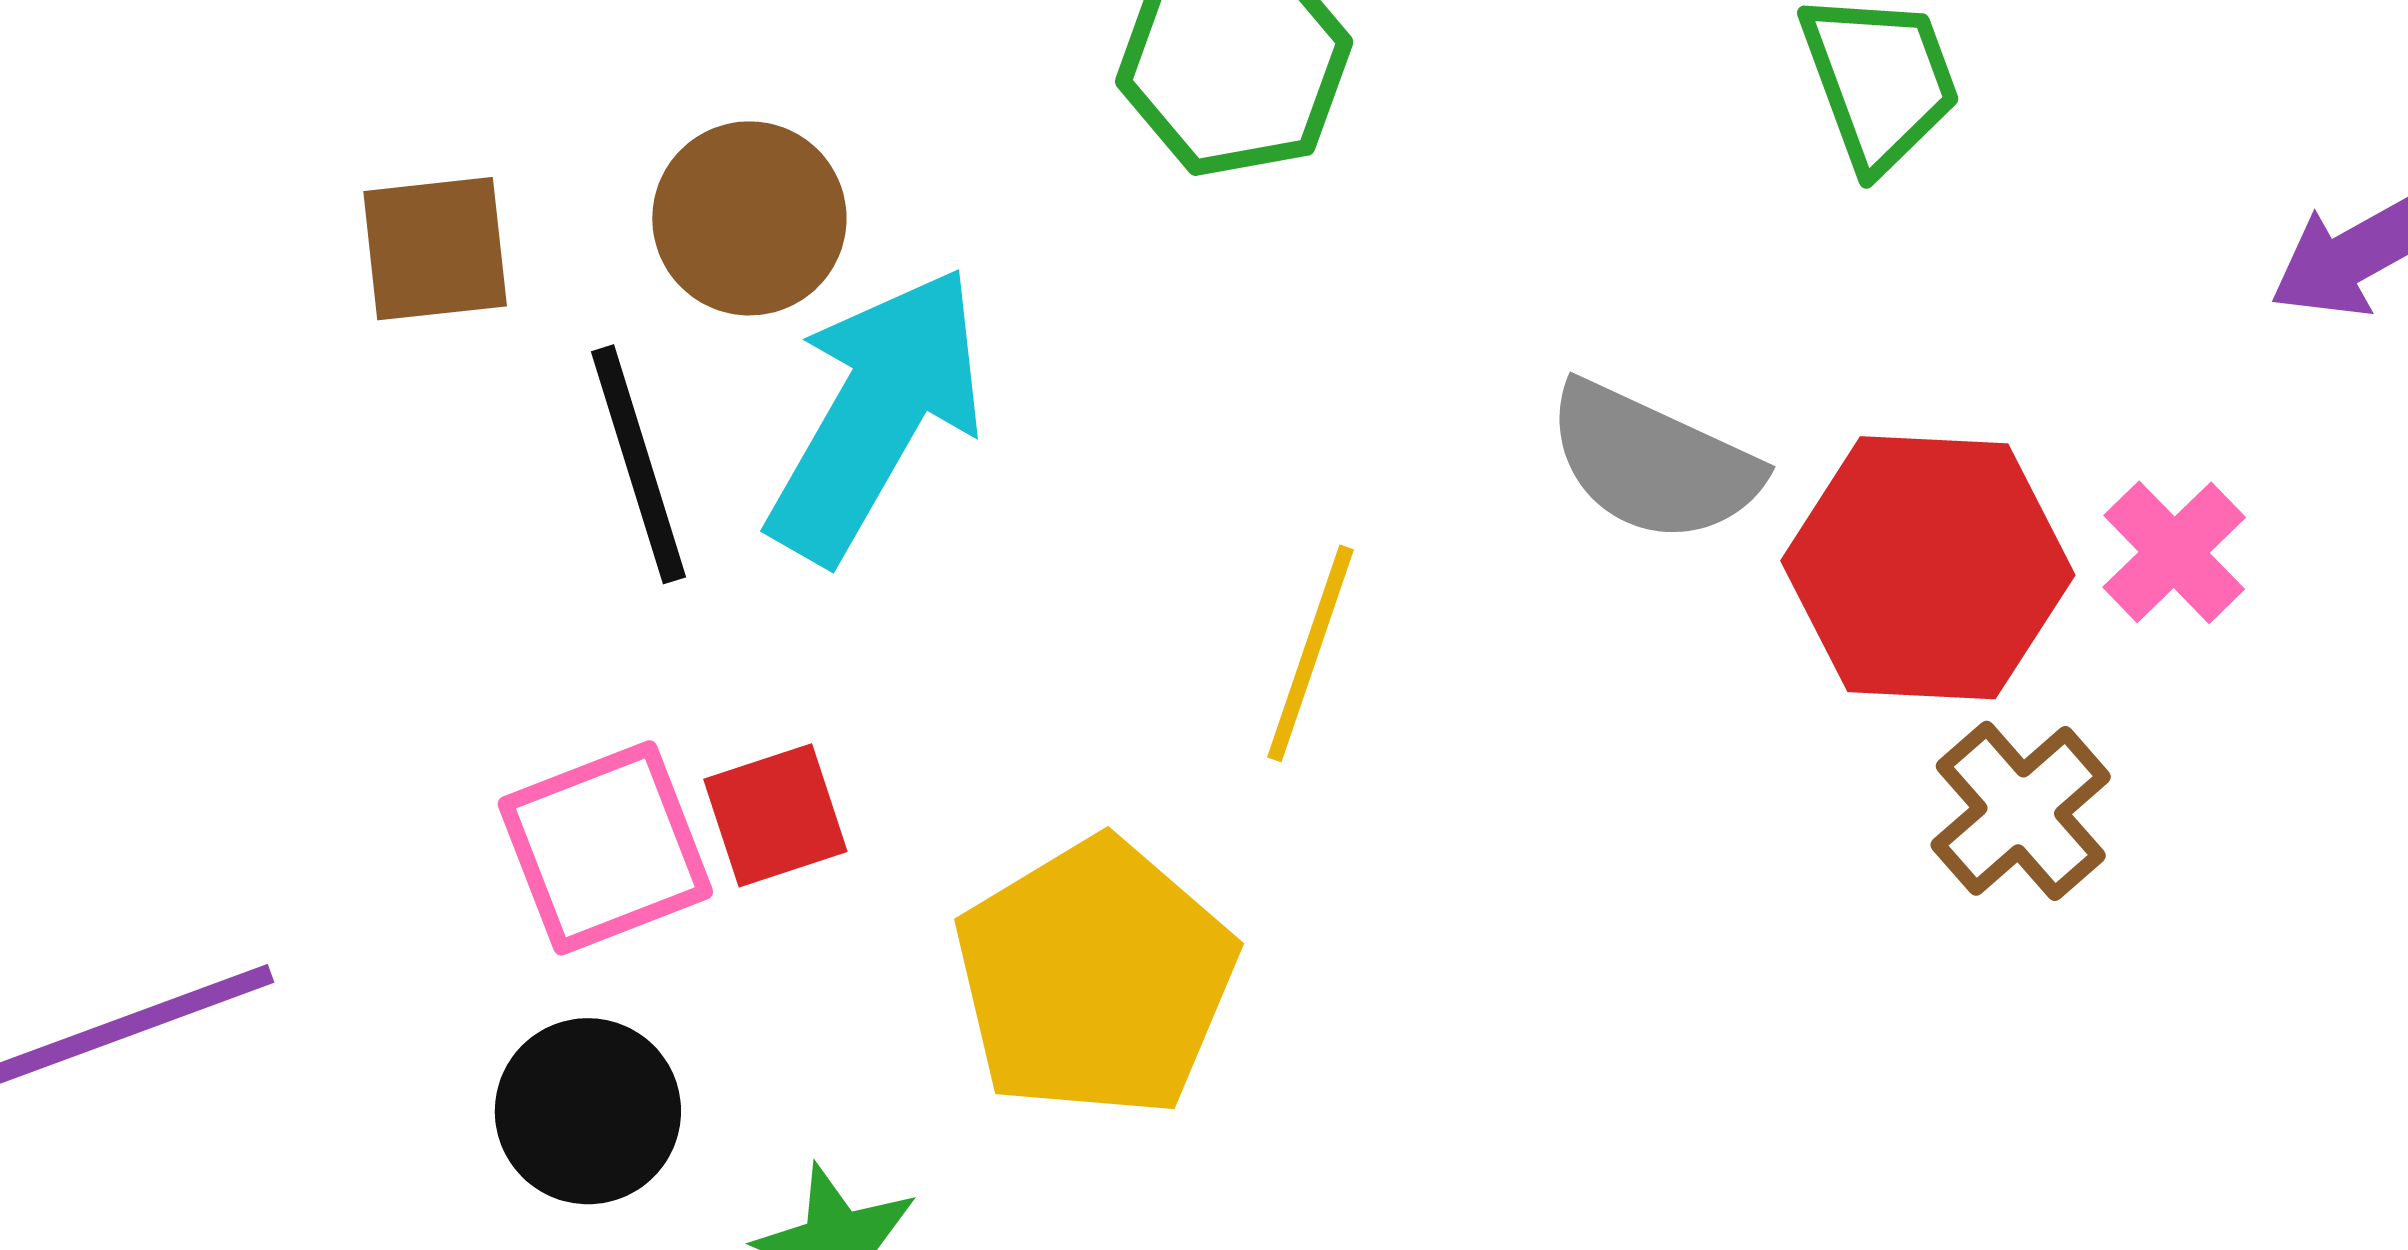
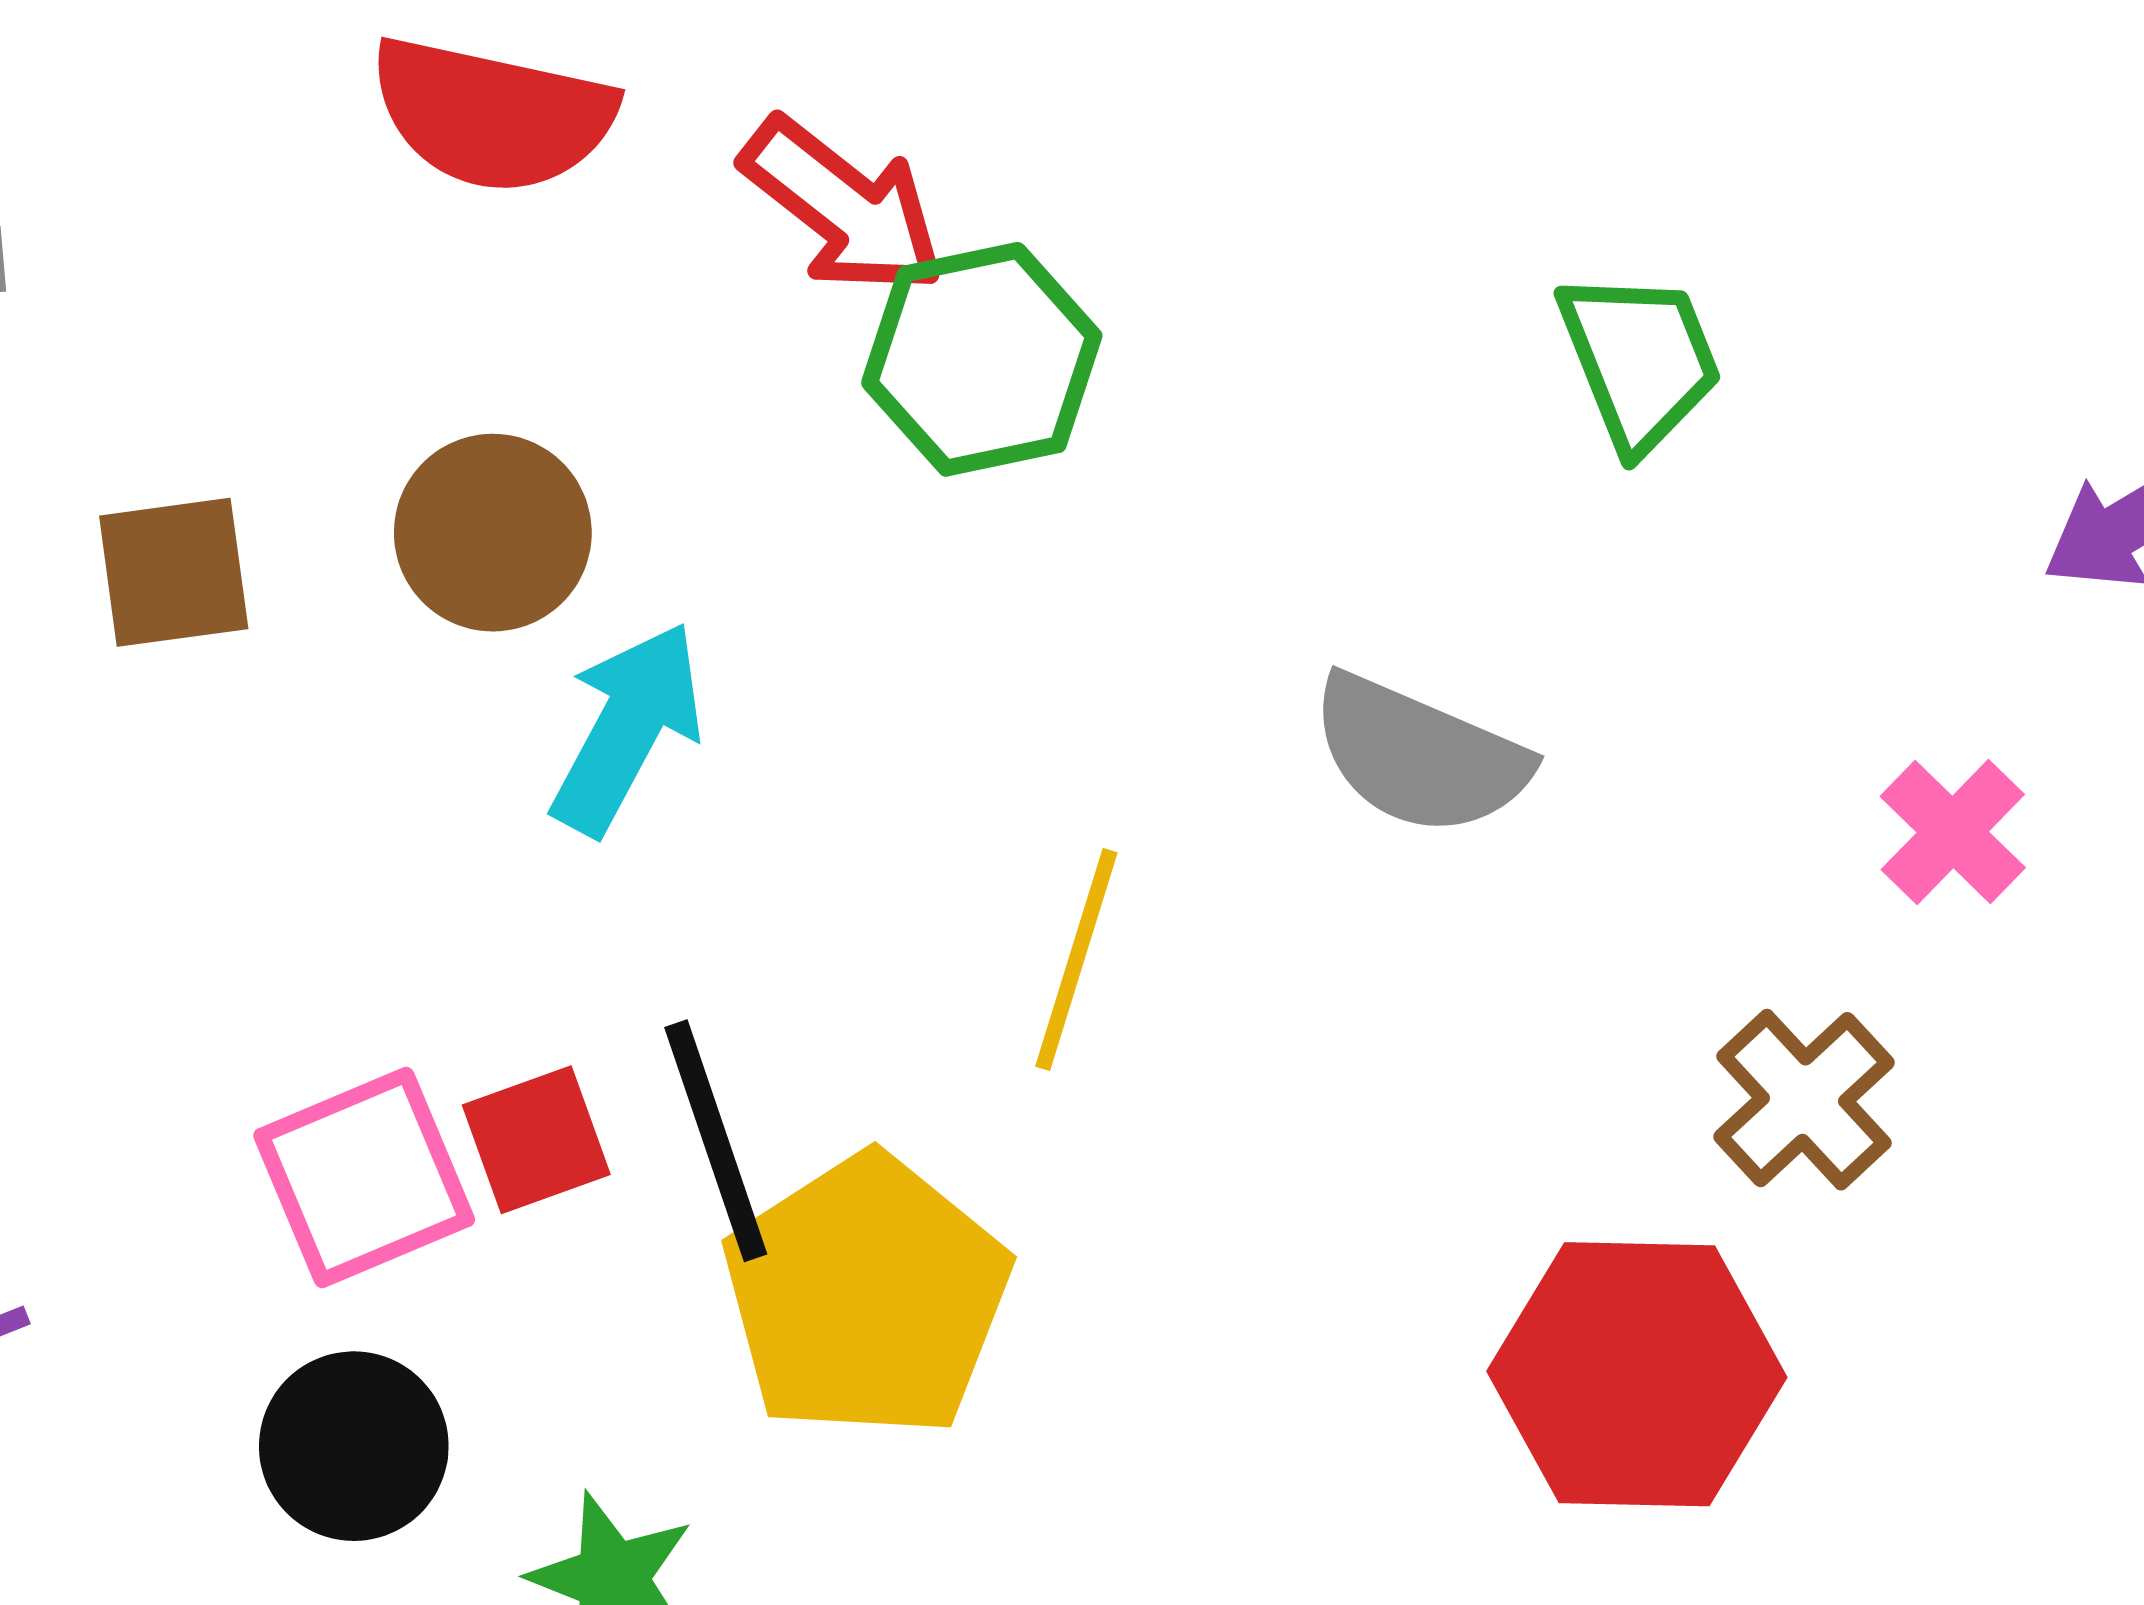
cyan arrow: (876, 414) -> (627, 728), size x0.7
black line: (638, 464) -> (716, 1141), moved
red hexagon: (1928, 568) -> (1637, 1374), moved

